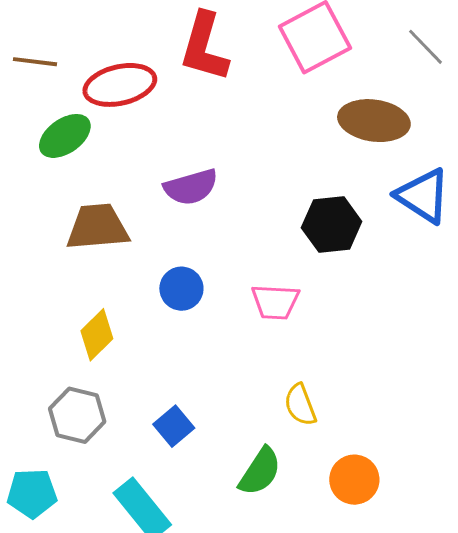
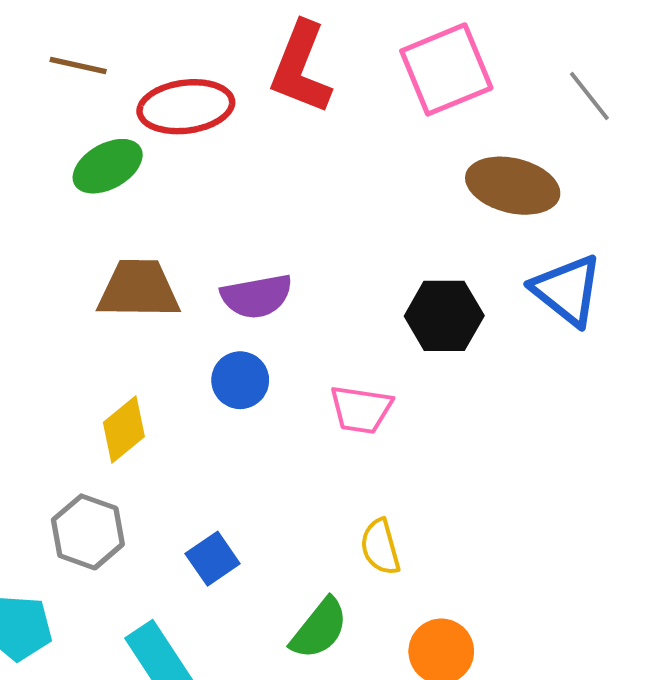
purple semicircle: (191, 187) -> (257, 296), moved

